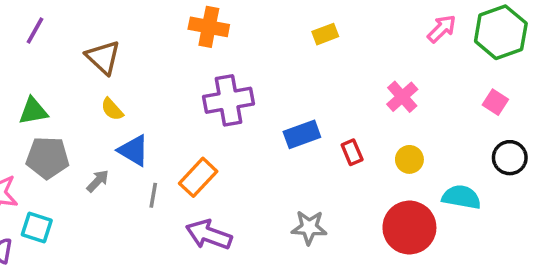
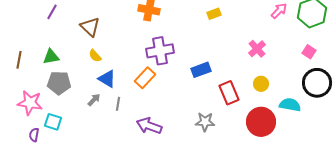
red rectangle: (352, 152) -> (229, 93), moved, size x1.6
black circle: (510, 158) -> (317, 83), size x1.5
orange rectangle: (198, 177) -> (145, 78), moved
gray arrow: (98, 181) -> (94, 100), moved

